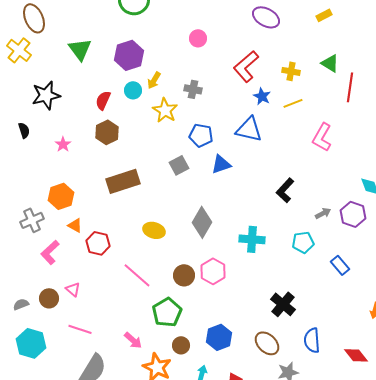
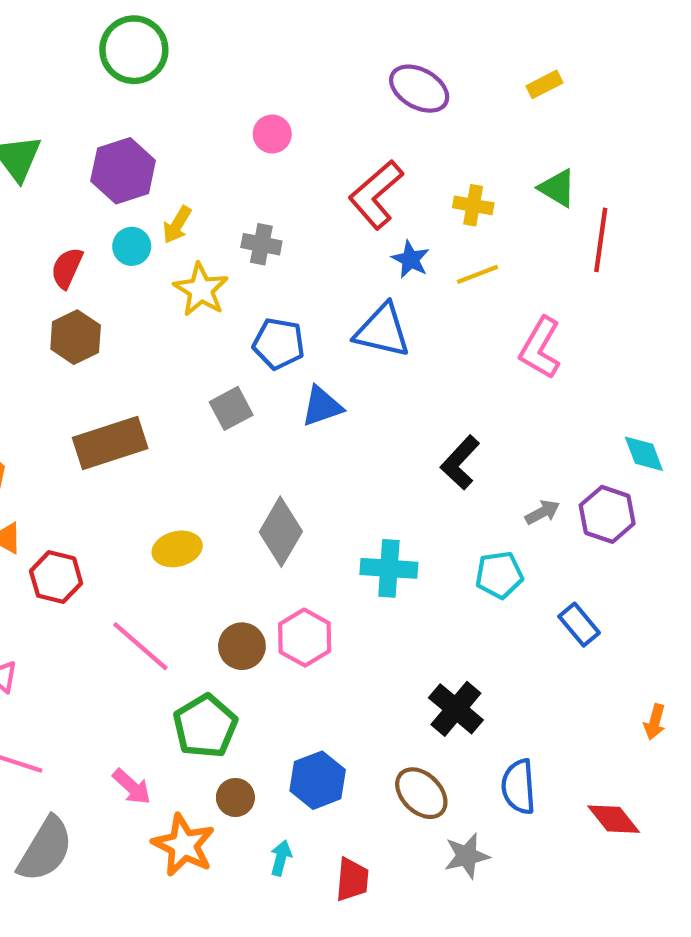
yellow ellipse: (154, 230) -> (177, 549), turned -30

